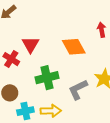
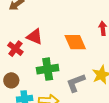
red triangle: (30, 45) -> (35, 37), turned -42

